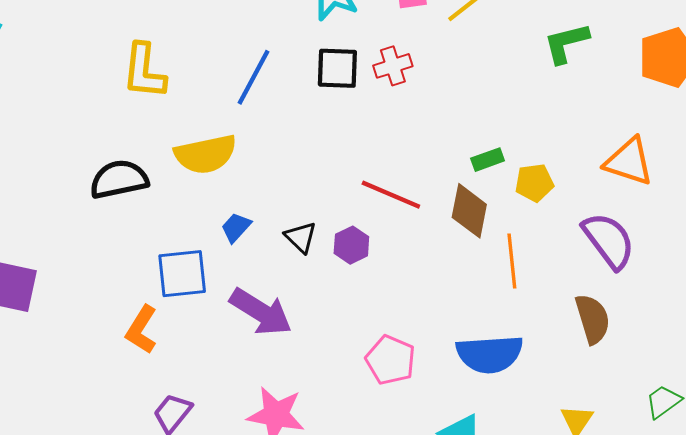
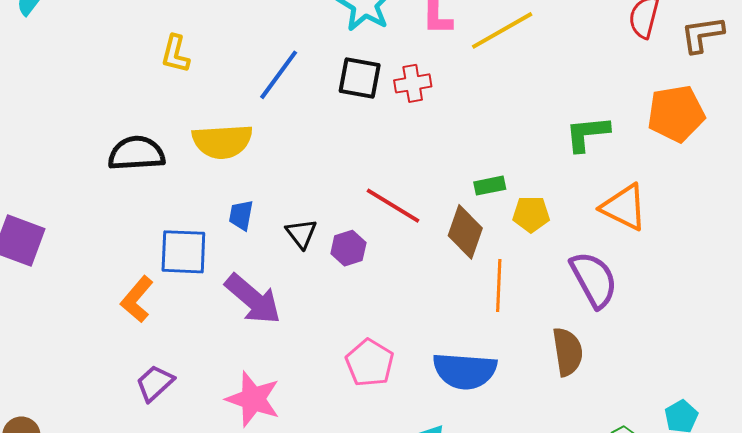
green L-shape: (566, 43) -> (587, 134), moved
yellow L-shape: (144, 71) -> (175, 54), size x0.7
blue trapezoid: (236, 227) -> (241, 215), turned -40

